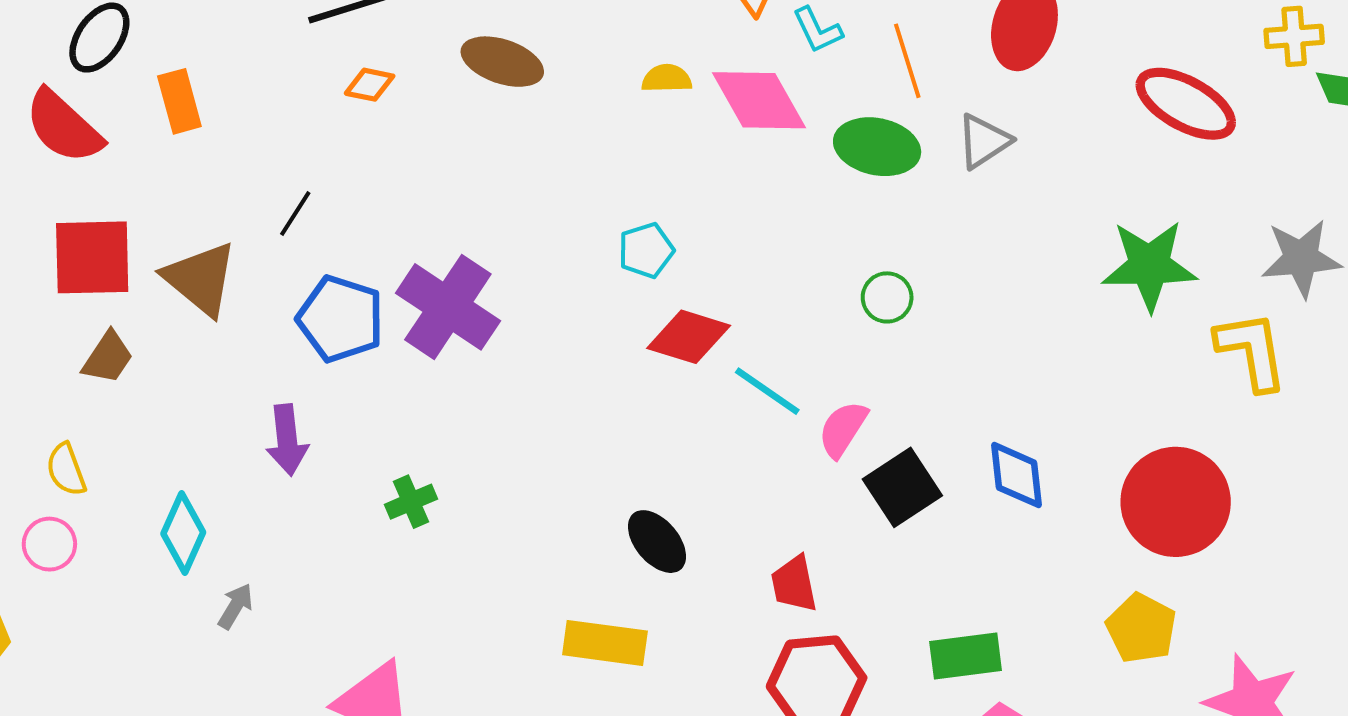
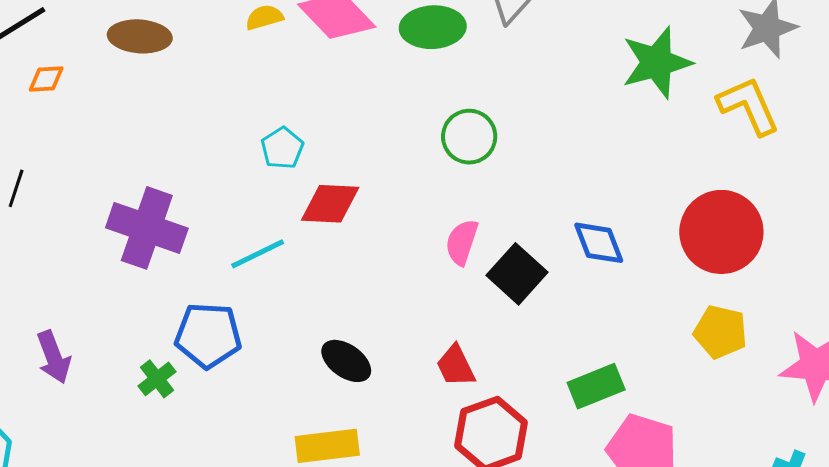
green circle: (887, 297) -> (469, 137), size x1.4
blue pentagon: (341, 319) -> (208, 335), moved
cyan line: (767, 391) -> (258, 254), moved, turned -46

